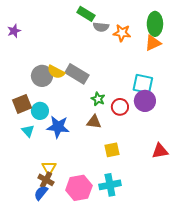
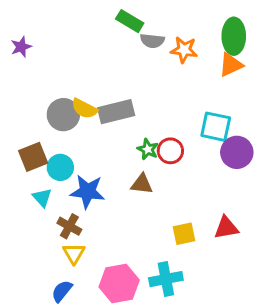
gray rectangle: (77, 74) -> (116, 112), turned -45
purple circle: (145, 101) -> (237, 152), moved
red circle: (120, 107) -> (170, 151), moved
yellow square: (112, 150) -> (184, 234), moved
red triangle: (160, 151) -> (226, 228), moved
brown cross: (46, 180) -> (69, 226), moved

